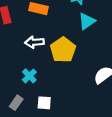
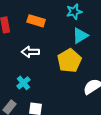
yellow pentagon: (63, 50) -> (69, 61), moved

